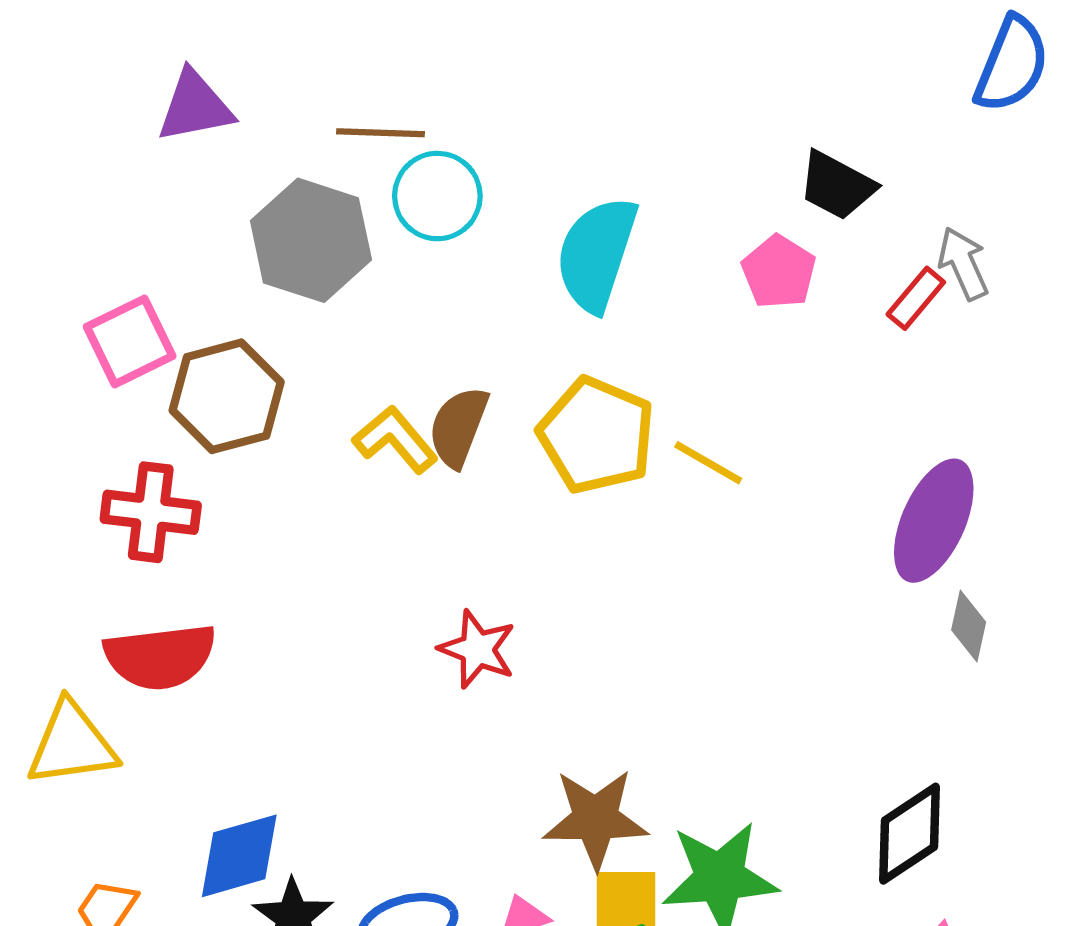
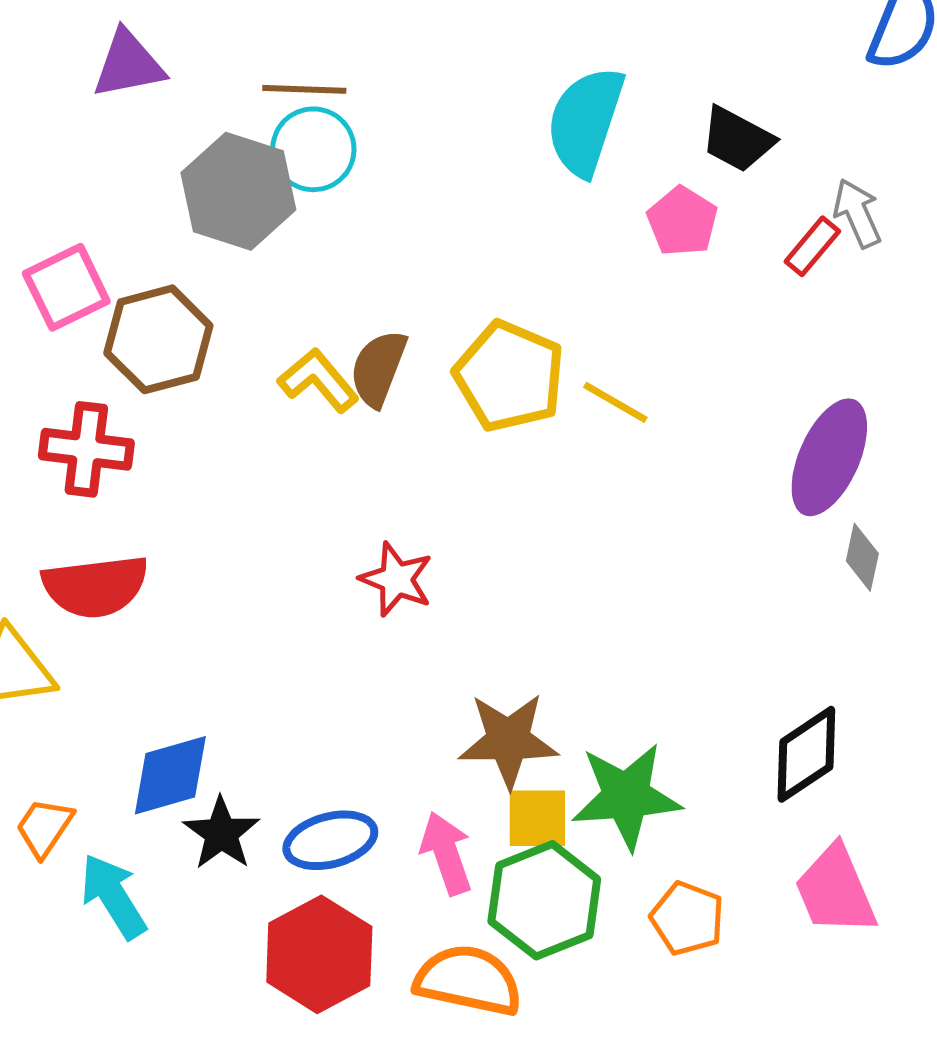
cyan circle: (437, 196) -> (313, 149), moved
cyan semicircle: (597, 254) -> (585, 121), moved

